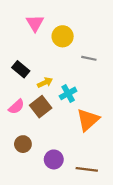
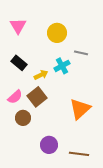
pink triangle: (35, 23) -> (18, 26), moved
cyan cross: (68, 93) -> (62, 66), moved
brown circle: (23, 144) -> (23, 118), moved

